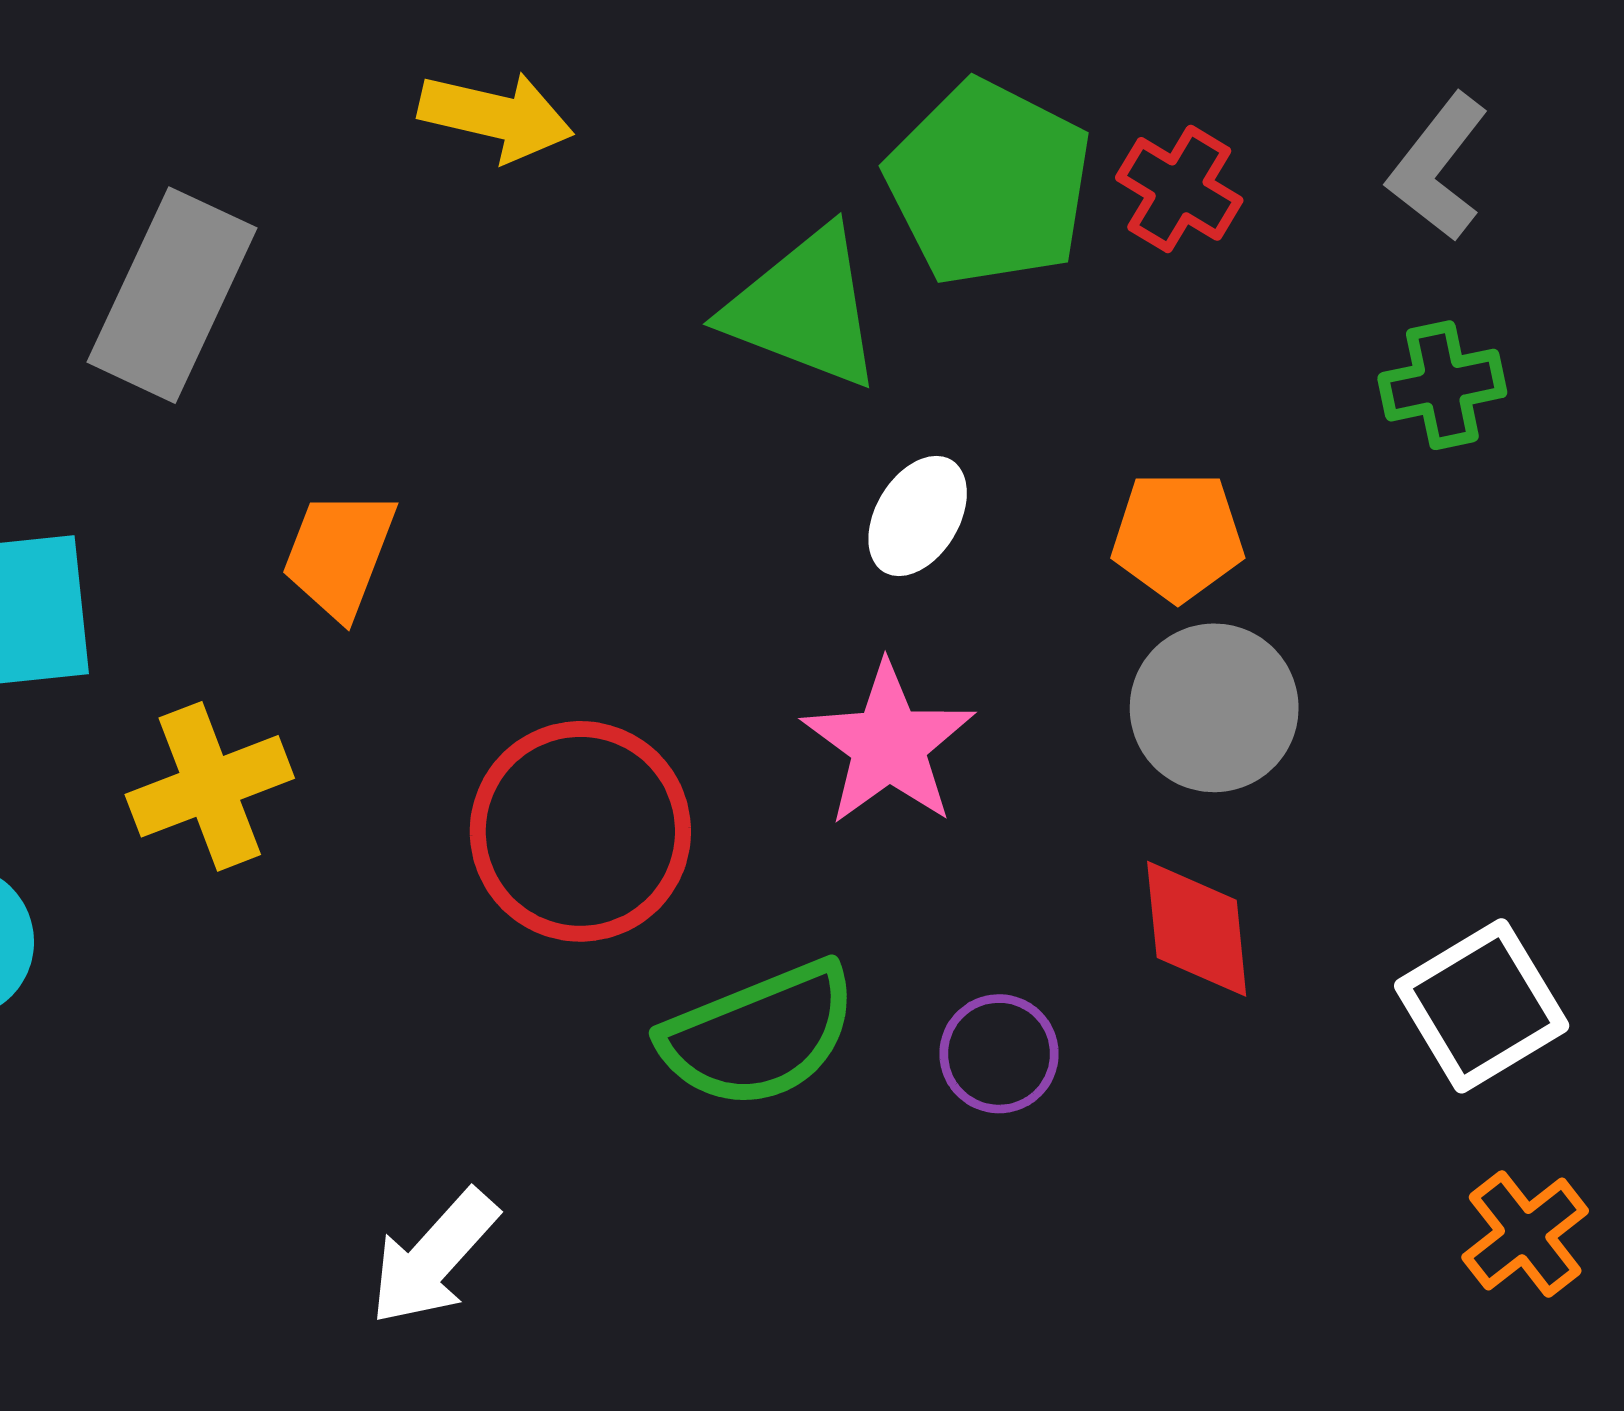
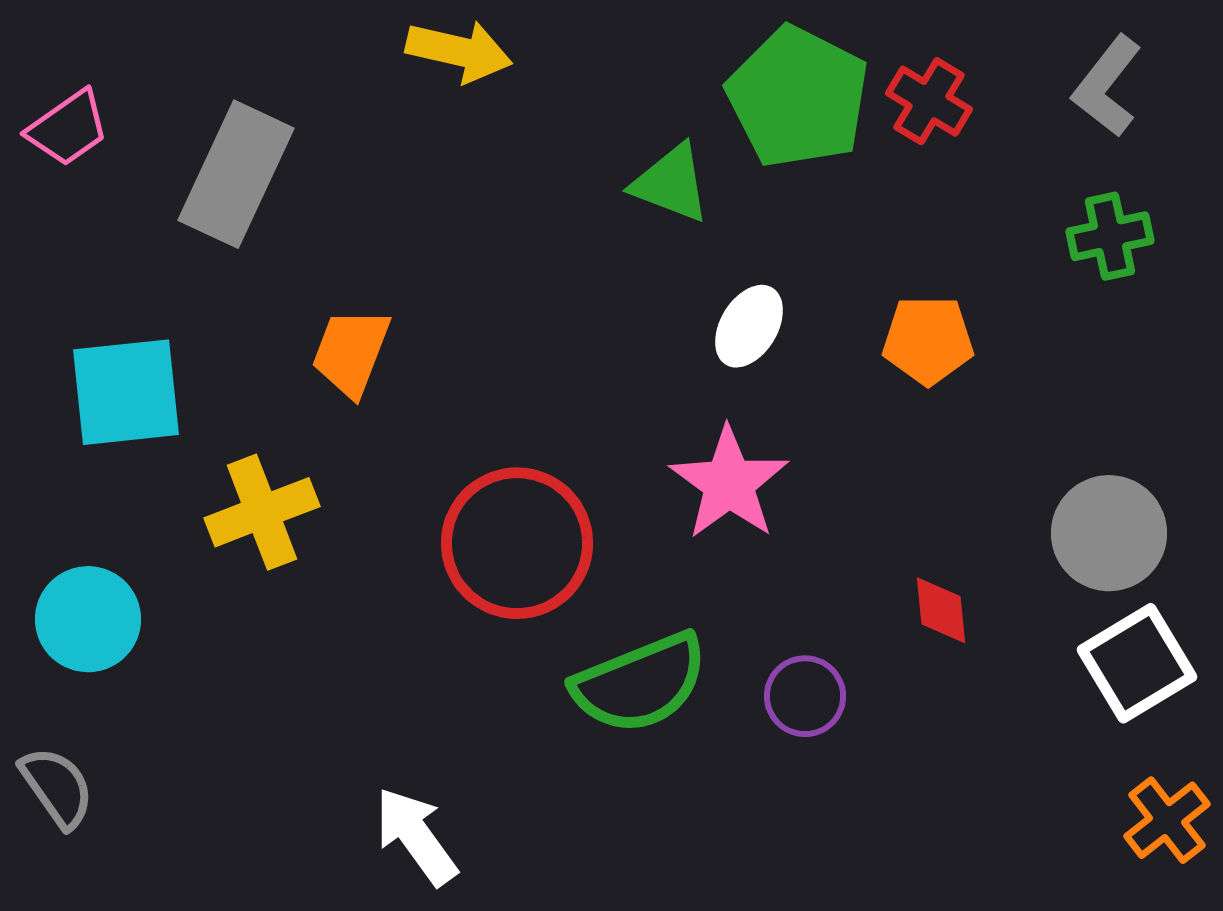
green triangle: (804, 308) -> (671, 183), size x0.7
gray circle: (1214, 708) -> (1109, 533), moved
red diamond: (1197, 929) -> (941, 610), size x0.7
white arrow: (434, 1257) -> (416, 836), turned 102

